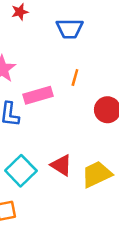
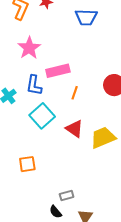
orange line: (75, 77) -> (75, 93), moved
cyan square: (21, 171) -> (42, 116), moved

